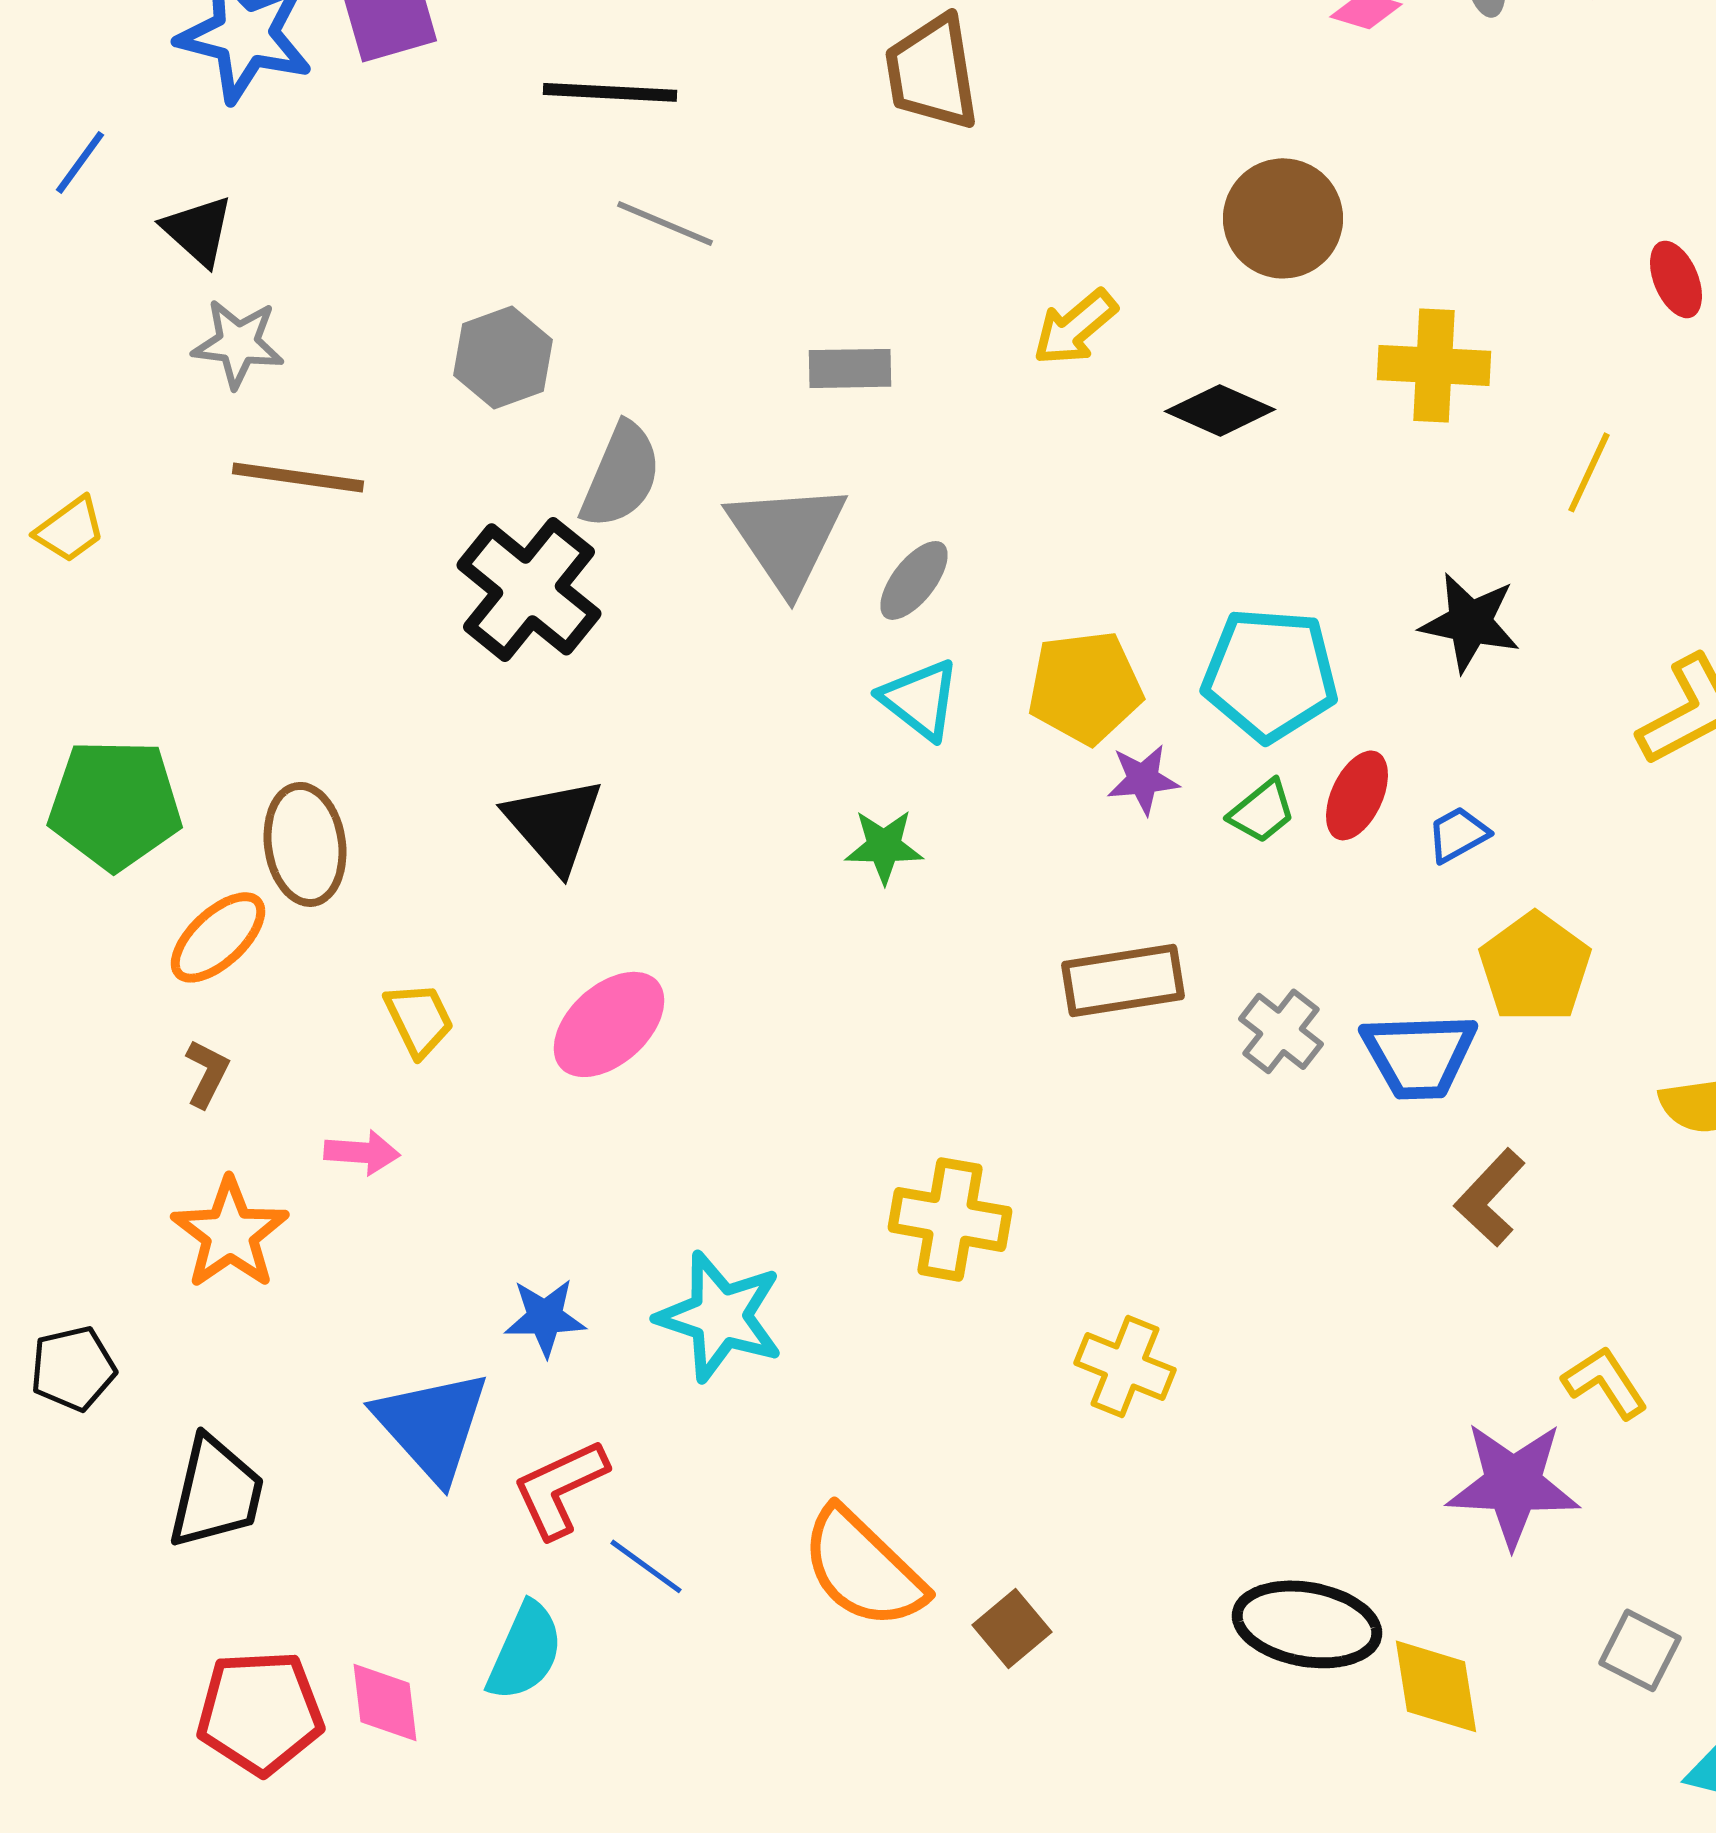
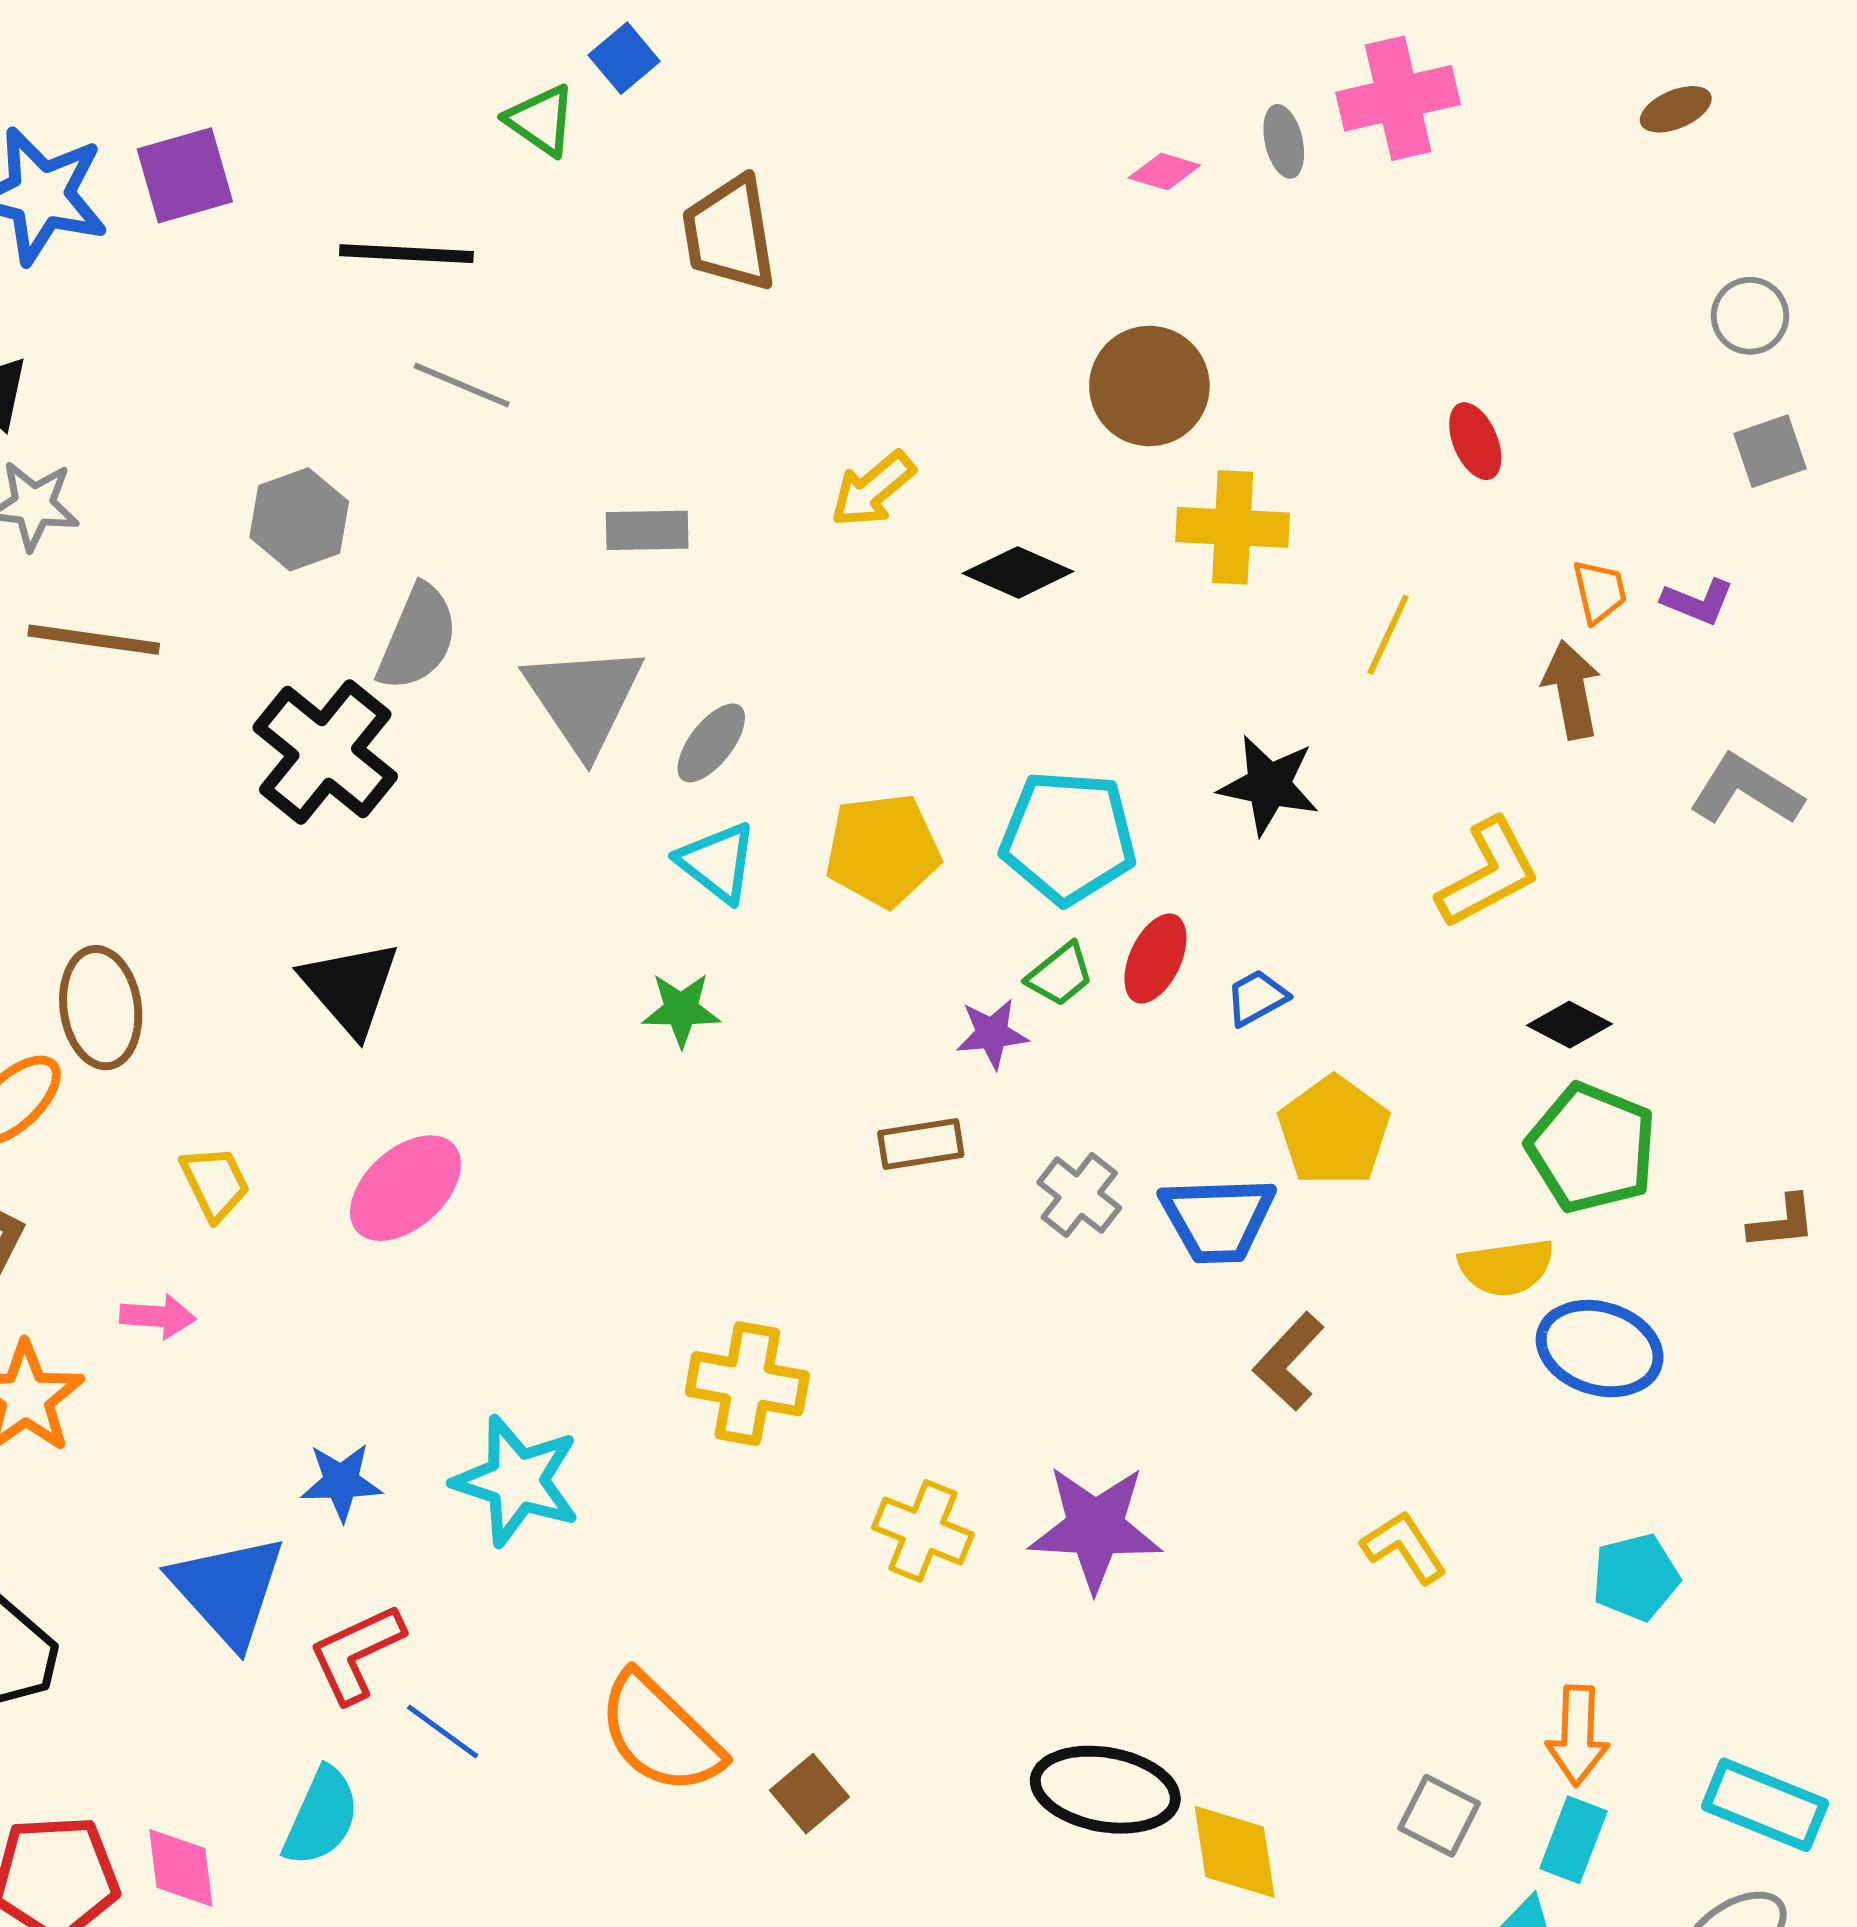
brown circle: (1283, 218) -> (1149, 386), moved
purple star: (1143, 779) -> (992, 1034), moved
brown rectangle: (1123, 980) -> (921, 1144), size x0.7
purple star: (1513, 1484) -> (1095, 1528), moved

